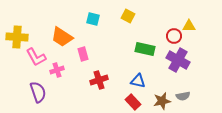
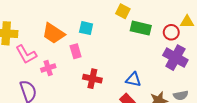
cyan square: (93, 19) -> (86, 28), moved
green rectangle: (145, 49) -> (141, 28), moved
red cross: (99, 80) -> (92, 79), turned 30

